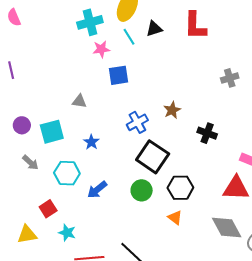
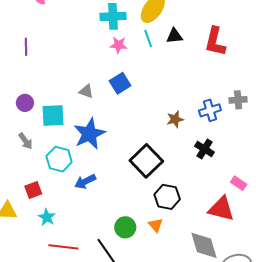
blue square: (119, 75) -> (120, 83), moved, turned -35
blue cross: (137, 122) -> (210, 110), moved
blue star: (91, 142) -> (89, 134), size x2.0
green circle: (142, 190) -> (125, 227), moved

